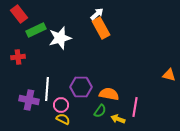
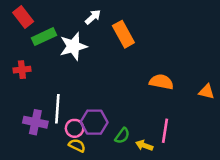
white arrow: (97, 14) -> (93, 17), moved
purple hexagon: (81, 87) -> (94, 122), moved
orange semicircle: (109, 94) -> (161, 82), moved

